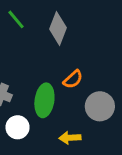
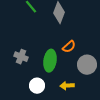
white circle: (18, 127) -> (37, 86), moved

